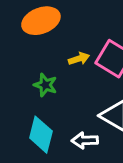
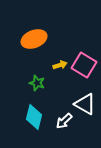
white arrow: (85, 140) -> (64, 121), turned -42

